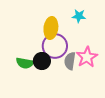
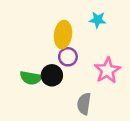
purple circle: (55, 46) -> (68, 57), size x0.6
gray semicircle: (70, 61) -> (84, 104), moved

